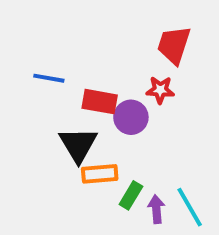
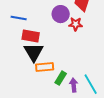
red rectangle: (100, 102) -> (31, 36), moved
purple circle: (131, 117) -> (61, 14), moved

